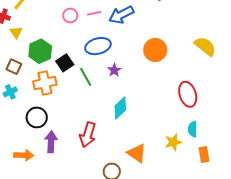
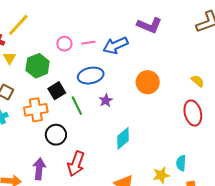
yellow semicircle: (205, 46) -> (198, 81), size x0.6
green hexagon: (40, 51) -> (38, 66), moved
red ellipse: (188, 94) -> (193, 113), moved
cyan diamond: (120, 108) -> (123, 138), moved
black circle: (37, 117) -> (56, 135), moved

